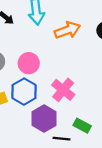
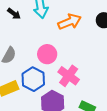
pink circle: (29, 63) -> (47, 54), moved

